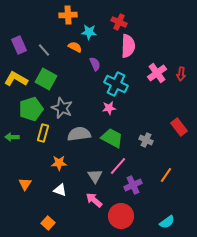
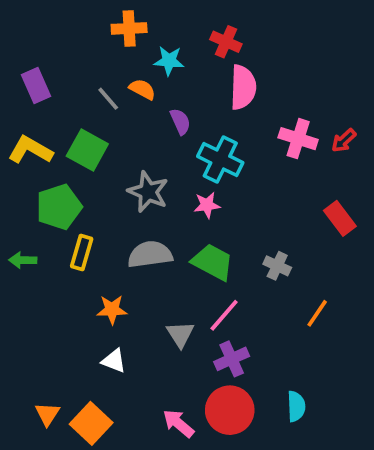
gray line: (44, 50) -> (108, 99), moved
pink cross: (157, 73) -> (298, 139), turned -36
red arrow: (181, 74) -> (344, 140), turned 40
gray star: (62, 108) -> (148, 192), moved
red rectangle: (179, 127) -> (340, 218), moved
orange line: (166, 175) -> (317, 313), moved
orange triangle: (25, 184) -> (47, 414), moved
purple cross: (133, 185) -> (232, 359), moved
pink arrow: (94, 200) -> (178, 423), moved
cyan semicircle: (167, 222) -> (296, 406), moved, turned -56
orange square: (48, 223) -> (91, 423), size x1.5

